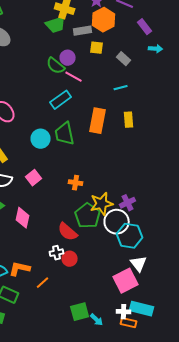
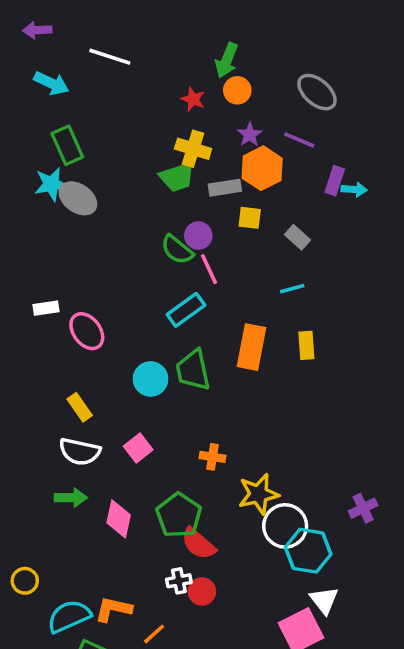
purple rectangle: (145, 27) -> (335, 181), turned 56
cyan arrow: (156, 49) -> (354, 189), moved
pink line: (74, 77) -> (209, 269), turned 36
purple cross: (128, 203) -> (363, 508), moved
green pentagon: (88, 216) -> (179, 515), moved

